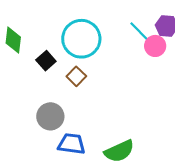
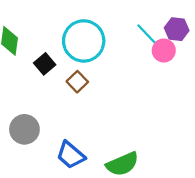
gray circle: (50, 116) -> (24, 129), moved
blue trapezoid: (72, 144) -> (71, 155), turned -148

